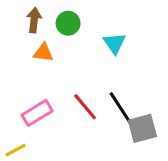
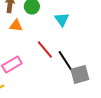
red line: (85, 107) -> (45, 49), moved

